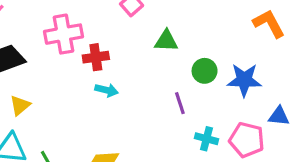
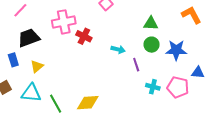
green triangle: (166, 41) -> (151, 23), moved
red cross: (96, 57) -> (84, 36), turned 35
cyan arrow: (107, 90) -> (118, 49), moved

